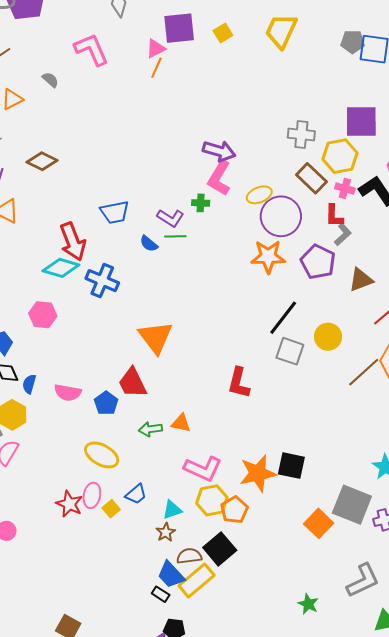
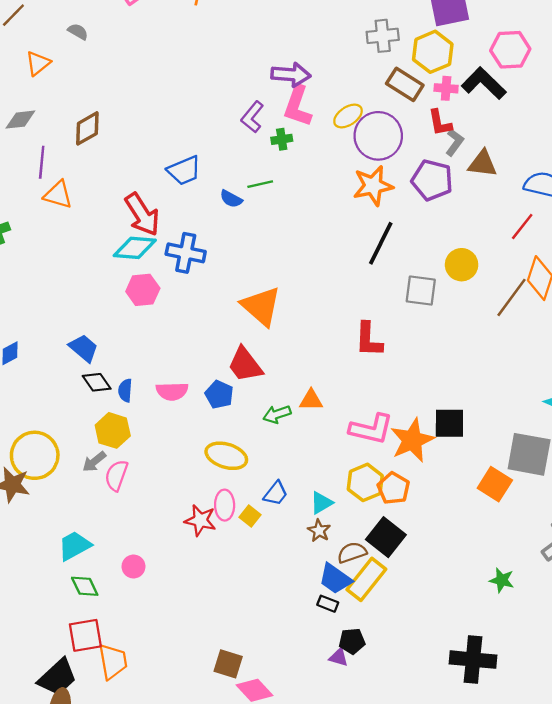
brown diamond: (42, 161) -> (87, 128), turned -44
purple L-shape: (171, 218) -> (252, 117), moved, turned 108
brown triangle: (361, 280) -> (483, 164), moved, turned 40
pink hexagon: (43, 315) -> (143, 290), moved
black line: (283, 318) -> (381, 243), moved
pink L-shape: (203, 469) -> (371, 429), moved

